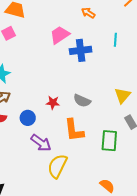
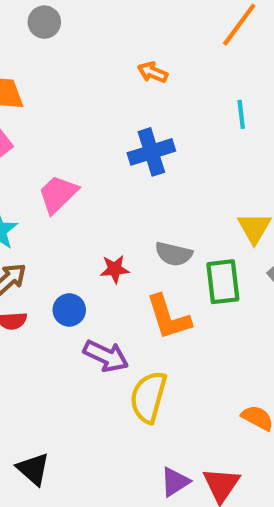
pink trapezoid: (60, 35) -> (58, 194), moved
cyan line: (115, 40) -> (241, 114), moved
green rectangle: (109, 141) -> (223, 282), moved

